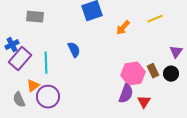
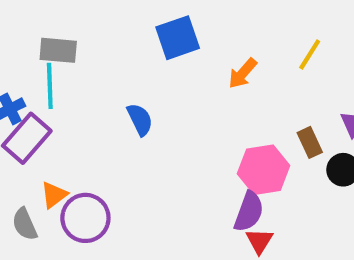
yellow line: (155, 19) -> (310, 54), turned -35
cyan line: (46, 63) -> (50, 86), moved
brown rectangle: (153, 71) -> (310, 142), moved
red triangle: (144, 102) -> (259, 241), moved

